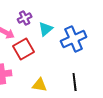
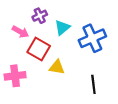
red square: (24, 49) -> (39, 49), turned -30
yellow triangle: (40, 85) -> (57, 67), moved

